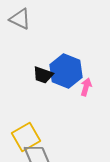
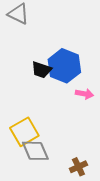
pink arrow: (86, 87) -> (84, 94), moved, turned 84

